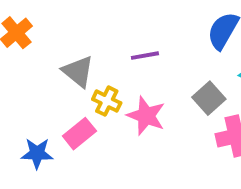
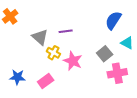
purple line: (145, 56) -> (66, 31), moved
pink rectangle: (79, 134) -> (46, 81), moved

